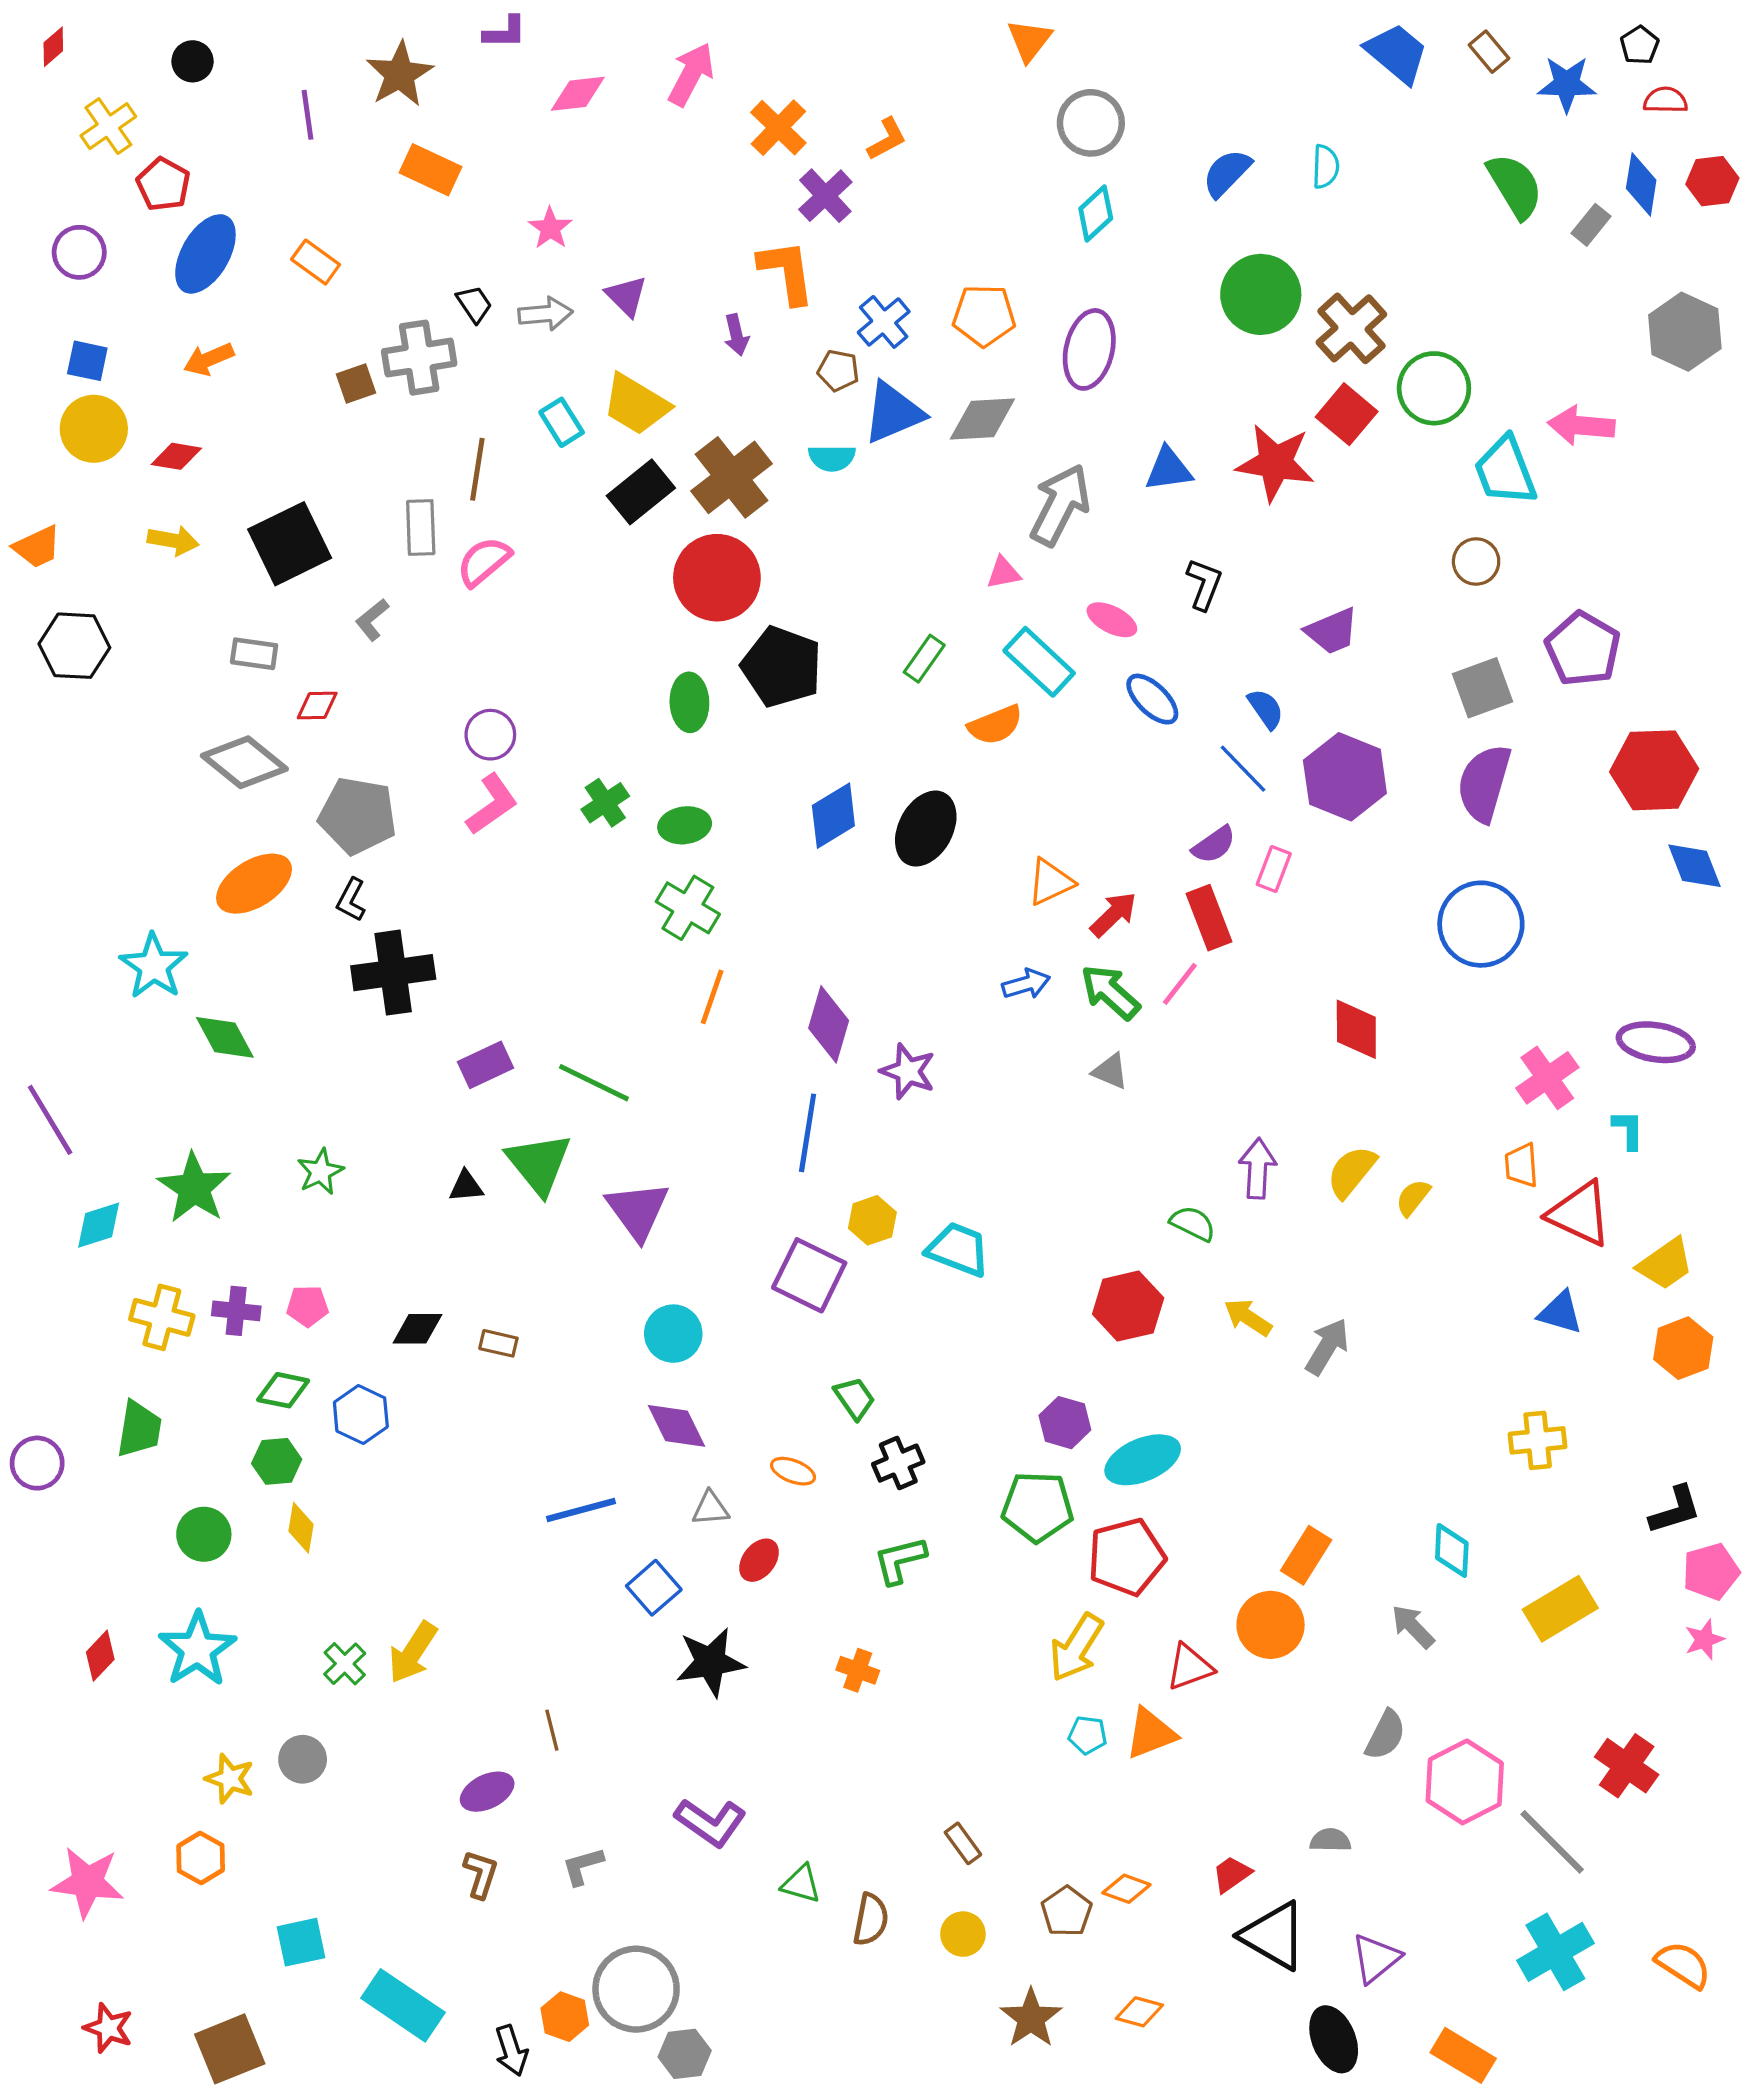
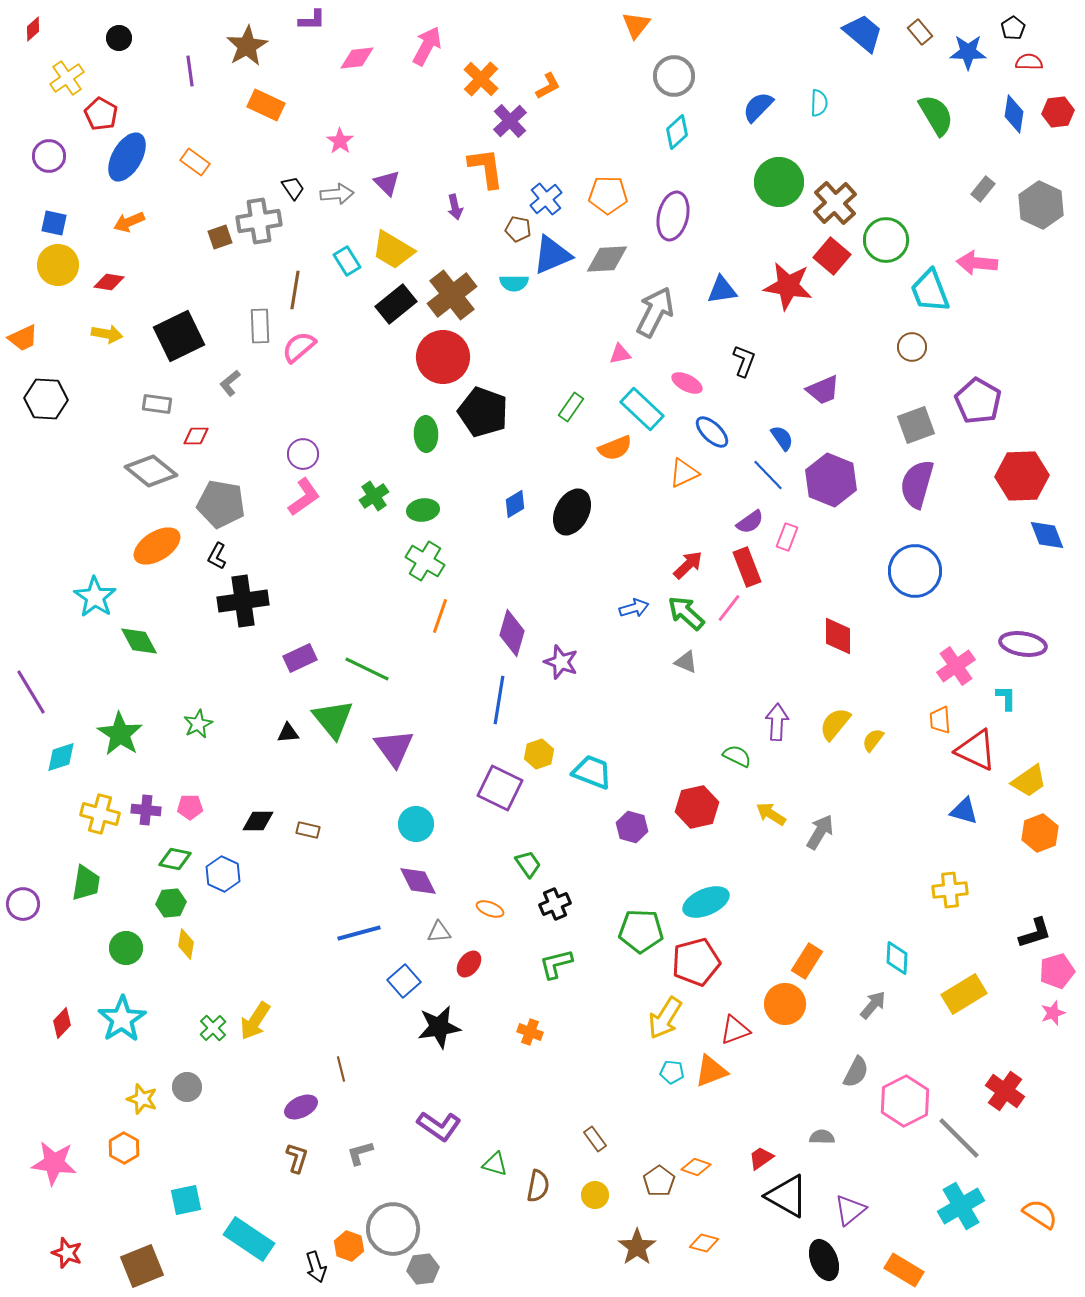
gray rectangle: (1591, 225) -> (983, 189), moved
blue diamond: (833, 816) -> (515, 504), size x0.7
orange triangle: (1050, 882) -> (684, 473), moved
purple hexagon: (1065, 1423) -> (632, 827), moved
gray arrow: (1413, 1627) -> (873, 1005), turned 84

